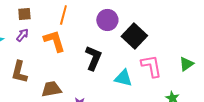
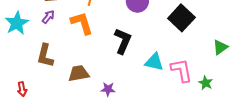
black square: (134, 36) -> (181, 18), moved
pink L-shape: (151, 66) -> (181, 70), moved

